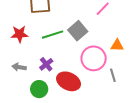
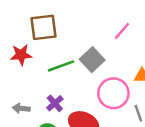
red star: (20, 34) -> (21, 55), moved

